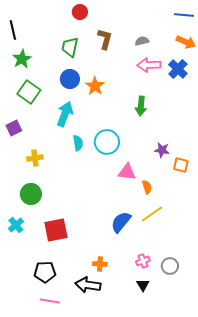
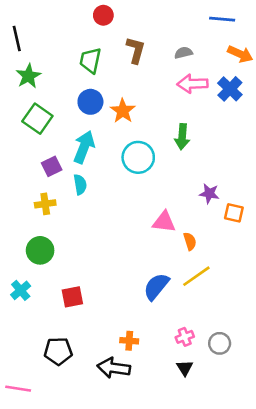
blue line: (184, 15) -> (222, 19), moved
purple square: (14, 128) -> (52, 166), moved
cyan circle: (107, 142) -> (138, 157), moved
cyan semicircle: (78, 143) -> (80, 184), moved
red square: (56, 230) -> (72, 297), size x0.7
pink line: (50, 301) -> (18, 389), moved

